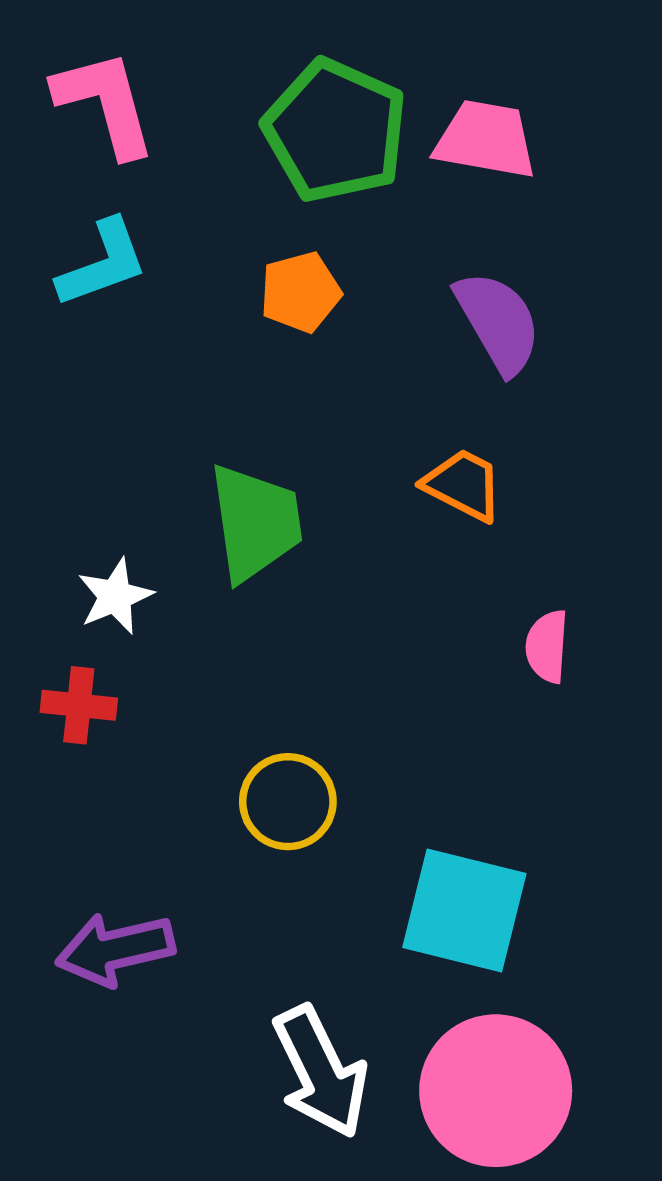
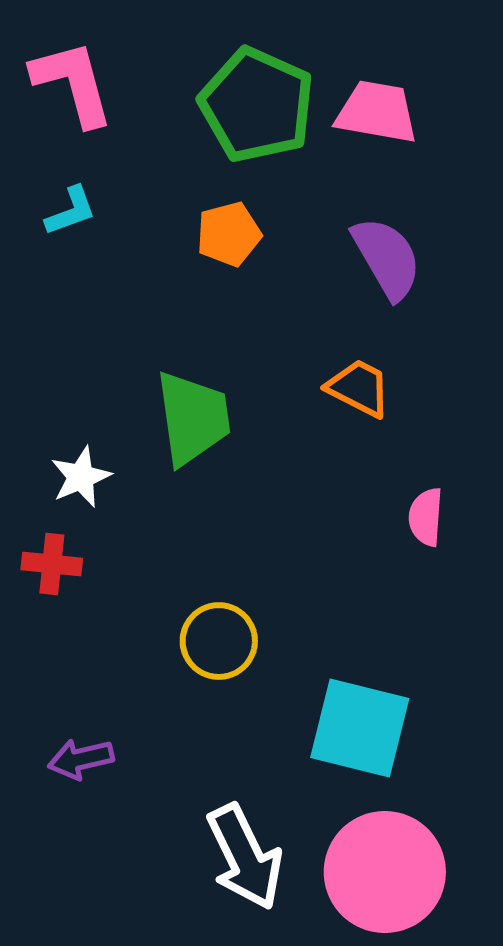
cyan L-shape: (103, 263) -> (71, 211), size x0.7
purple arrow: (115, 949) -> (81, 759), size x0.7

